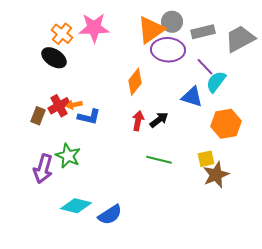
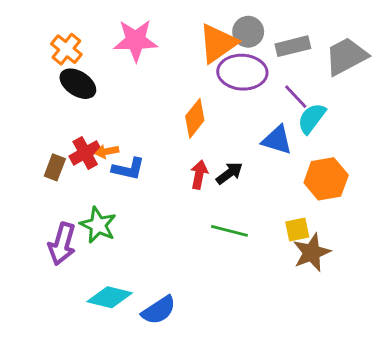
orange cross: (62, 34) -> (66, 49), moved

